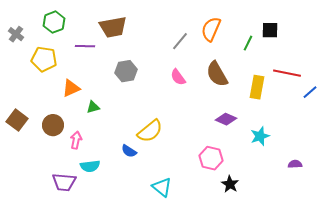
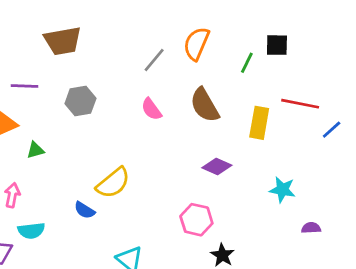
purple line: (85, 46) -> (24, 86), moved
cyan star: (260, 136) -> (282, 190), moved, turned 30

